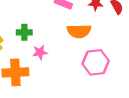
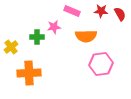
pink star: (40, 52) -> (54, 27), moved

